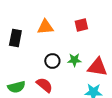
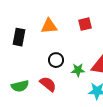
green star: (74, 60) -> (78, 70), moved

